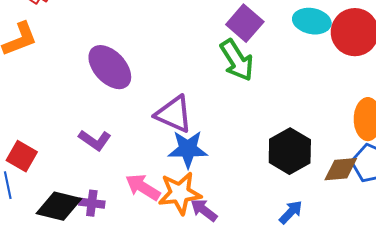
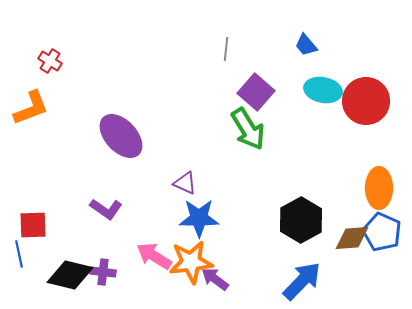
purple triangle: (174, 114) -> (185, 183), size x0.6
red square: (22, 156) -> (33, 225), turned -32
blue arrow: (291, 212) -> (302, 281), size x1.6

